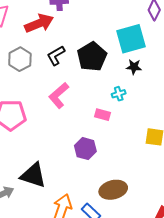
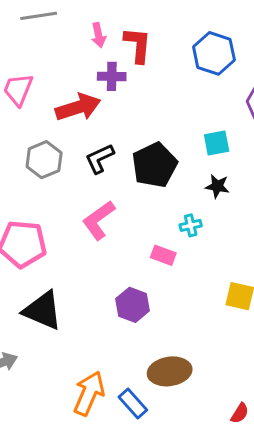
cyan square: (131, 39) -> (217, 143), size x0.6
black triangle: (33, 175) -> (43, 311), moved

